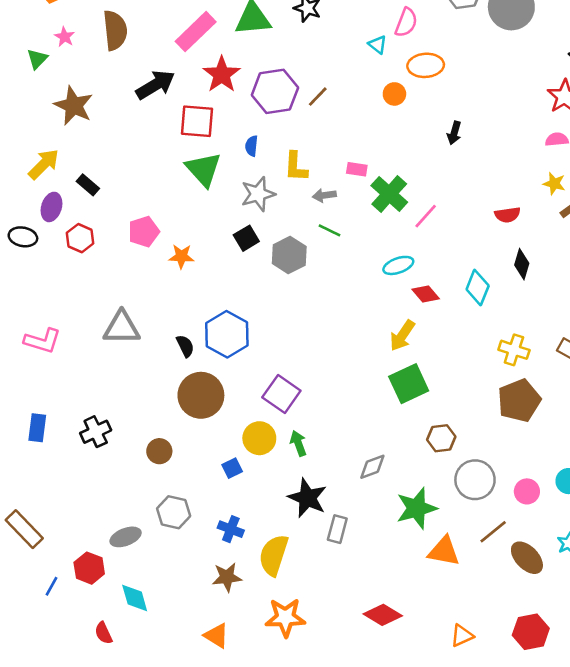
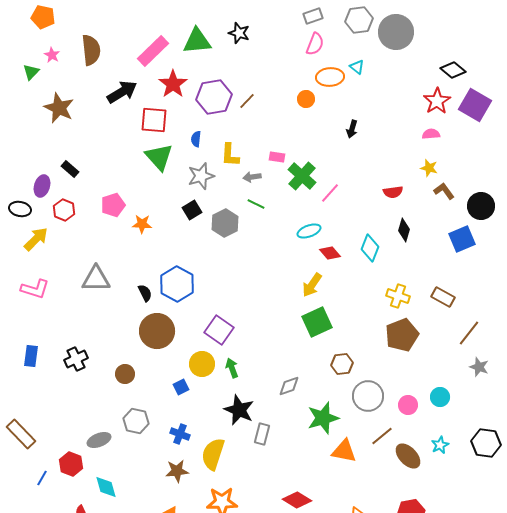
cyan triangle: (378, 45) -> (357, 67), moved
yellow arrow: (44, 164) -> (36, 239), moved

